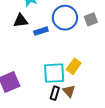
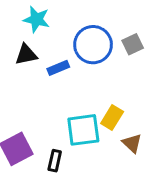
brown triangle: (69, 91) -> (132, 143), moved
black rectangle: (55, 93) -> (55, 161), moved

